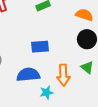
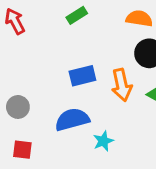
orange arrow: (63, 75) -> (122, 85), moved

